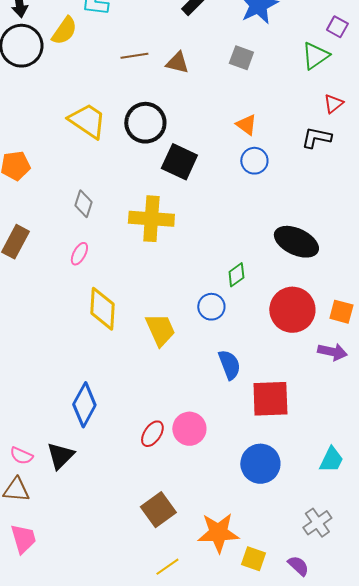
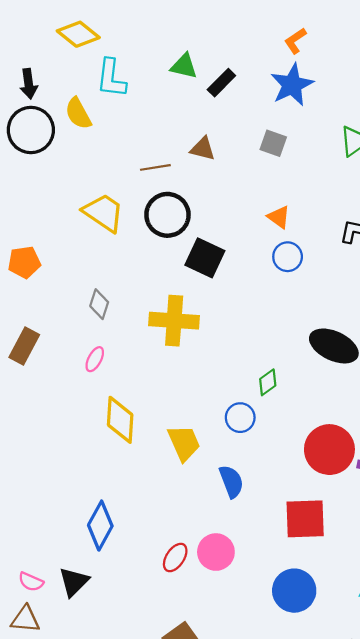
yellow semicircle: (64, 31) -> (78, 113), turned 116
brown line: (134, 56) -> (155, 167), moved
red circle: (292, 310) -> (329, 450), moved
blue semicircle: (229, 365) -> (231, 481), moved

